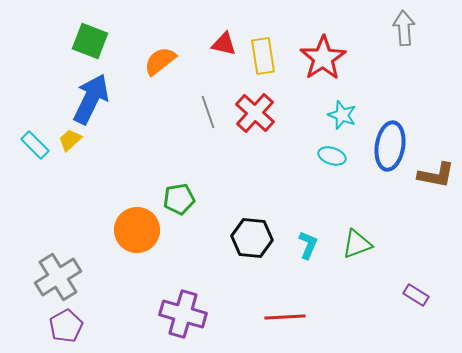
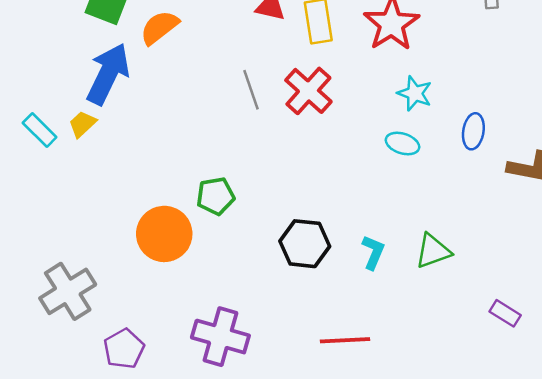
orange semicircle: (160, 61) -> (159, 27), moved
blue ellipse: (390, 146) -> (473, 131), size x0.6
purple pentagon: (66, 326) -> (124, 349), moved

